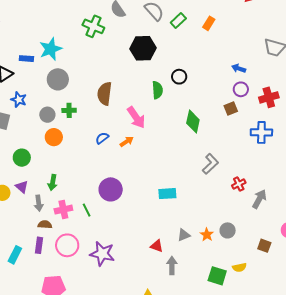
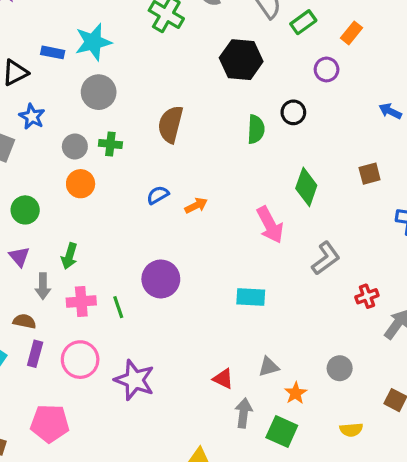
purple circle: (241, 89) -> (327, 69), moved
pink arrow: (136, 117) -> (270, 225), moved
brown semicircle: (45, 225) -> (24, 321), moved
orange star: (207, 235) -> (296, 393), moved
green square: (217, 276) -> (282, 432), moved

